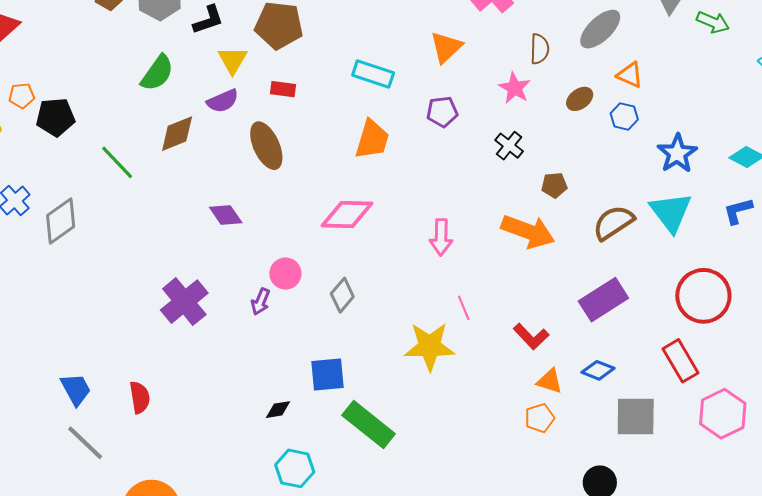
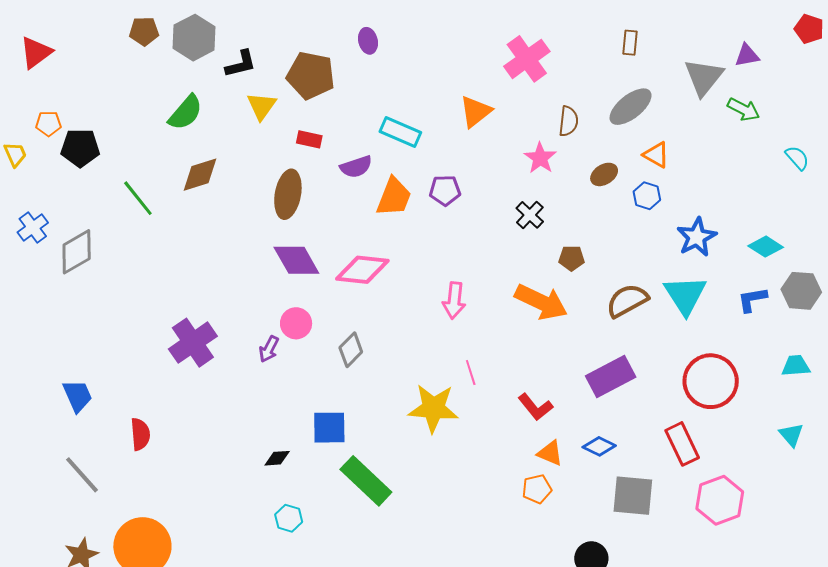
purple semicircle: (223, 101) -> (356, 167), moved
purple pentagon: (442, 112) -> (445, 190), moved
brown ellipse: (266, 146) -> (288, 194), turned 30
purple diamond: (226, 215) -> (296, 260), moved, size x1.4
blue trapezoid: (76, 389) -> (78, 396), moved
cyan hexagon: (295, 468) -> (289, 518), size x0.7

